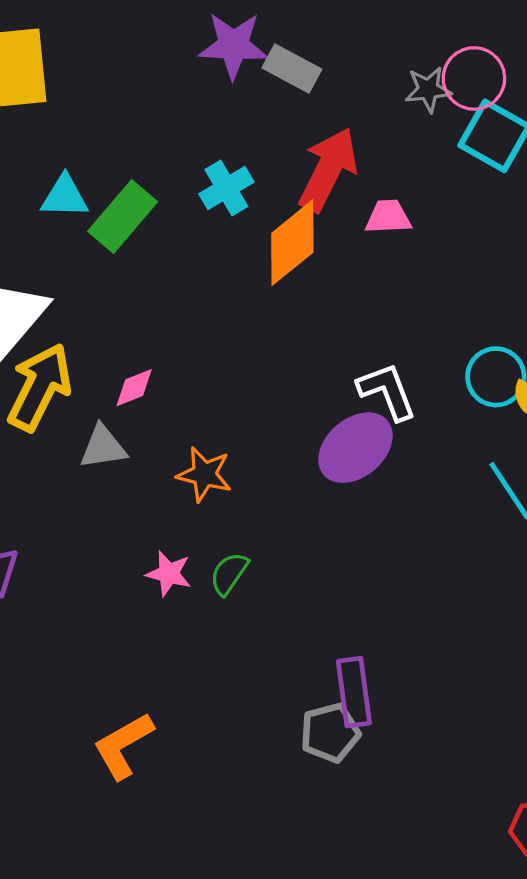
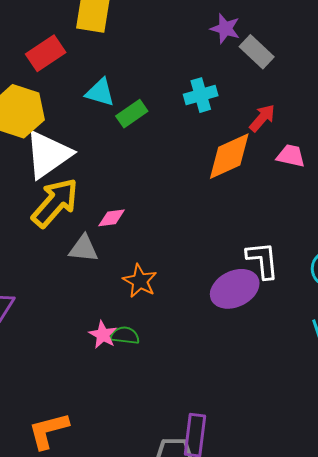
purple star: (233, 45) -> (225, 29), size x0.7
red arrow: (328, 170) -> (262, 118), size x0.6
cyan cross: (226, 188) -> (201, 95), moved
green rectangle: (123, 217) -> (132, 114), size x0.7
green semicircle: (229, 574) -> (125, 335), moved, turned 48

